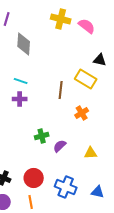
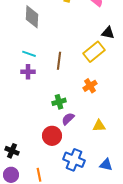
yellow rectangle: (86, 79) -> (94, 52), turned -70
brown line: (61, 90) -> (59, 61), moved
green cross: (42, 136) -> (59, 102), moved
red circle: (34, 178) -> (52, 136), moved

